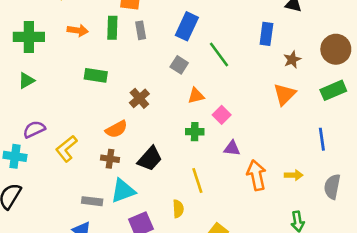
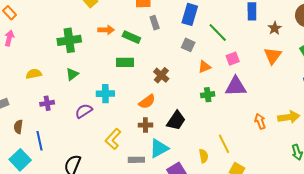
green rectangle: (112, 28) -> (131, 37), moved, turned -60
pink square: (222, 115) -> (233, 59), moved, turned 32
purple triangle: (232, 148) -> (236, 86), moved, size x1.6
yellow L-shape: (66, 149) -> (113, 139), moved
cyan cross: (15, 156) -> (105, 94), moved
orange arrow: (256, 175) -> (260, 121), size x0.7
yellow arrow: (294, 175) -> (289, 117), size x1.5
yellow line: (197, 180) -> (224, 144), moved

